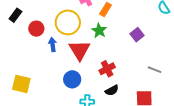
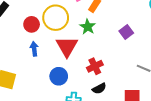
red circle: (36, 29) -> (32, 24), moved
blue arrow: (53, 45) -> (34, 49), moved

